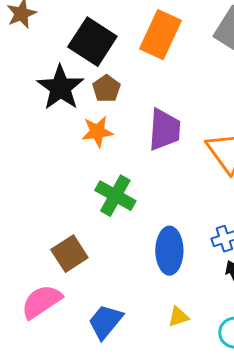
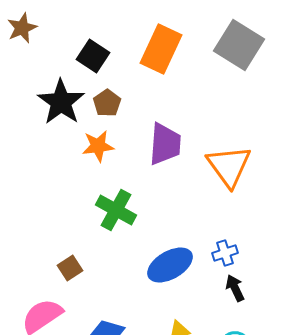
black square: (92, 42) -> (93, 56), size x0.7
blue ellipse: (169, 251) -> (170, 265), turned 60
brown square: (69, 254) -> (70, 268), size x0.7

